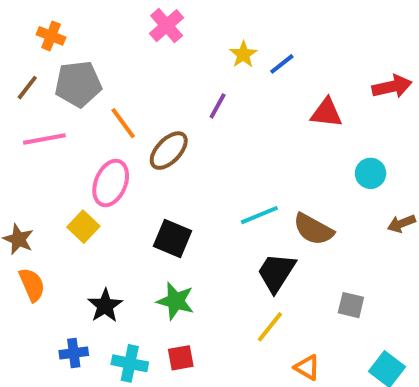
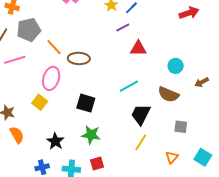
purple line: (218, 106) -> (123, 27), moved, turned 40
red triangle: (326, 113) -> (138, 48), moved
brown ellipse: (169, 151) -> (79, 58), turned 55
cyan circle: (371, 173) -> (176, 66), moved
brown semicircle: (313, 229) -> (168, 94), moved
orange triangle: (307, 367) -> (172, 157), moved, turned 48

